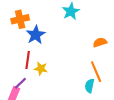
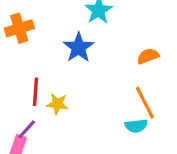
blue star: (36, 35) -> (79, 48), moved
cyan semicircle: (90, 86) -> (136, 126), turned -104

